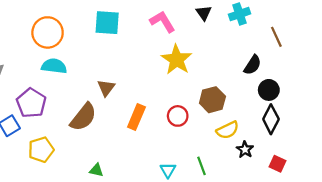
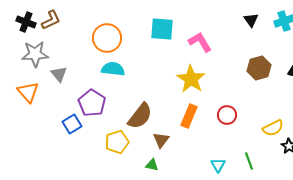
pink L-shape: (163, 22) -> (200, 42), moved
yellow star: (177, 60) -> (191, 79), moved
brown triangle: (106, 88) -> (161, 140), moved
brown hexagon: (212, 100) -> (259, 68), moved
yellow pentagon: (41, 150) -> (117, 142), moved

